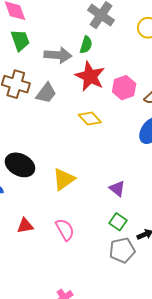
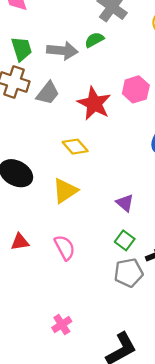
green trapezoid: (20, 40) -> (22, 49), moved
green semicircle: (86, 45) -> (94, 40), turned -138
red star: (90, 76) -> (94, 103), moved
yellow diamond: (90, 119) -> (75, 147), moved

